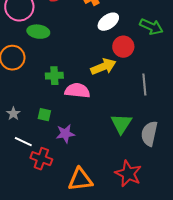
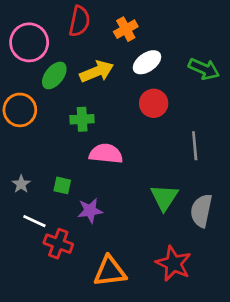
green ellipse: (38, 32) -> (54, 75), turned -60
red circle: (123, 47) -> (154, 103), moved
yellow arrow: (103, 67) -> (97, 72), moved
green cross: (54, 76) -> (82, 119), moved

